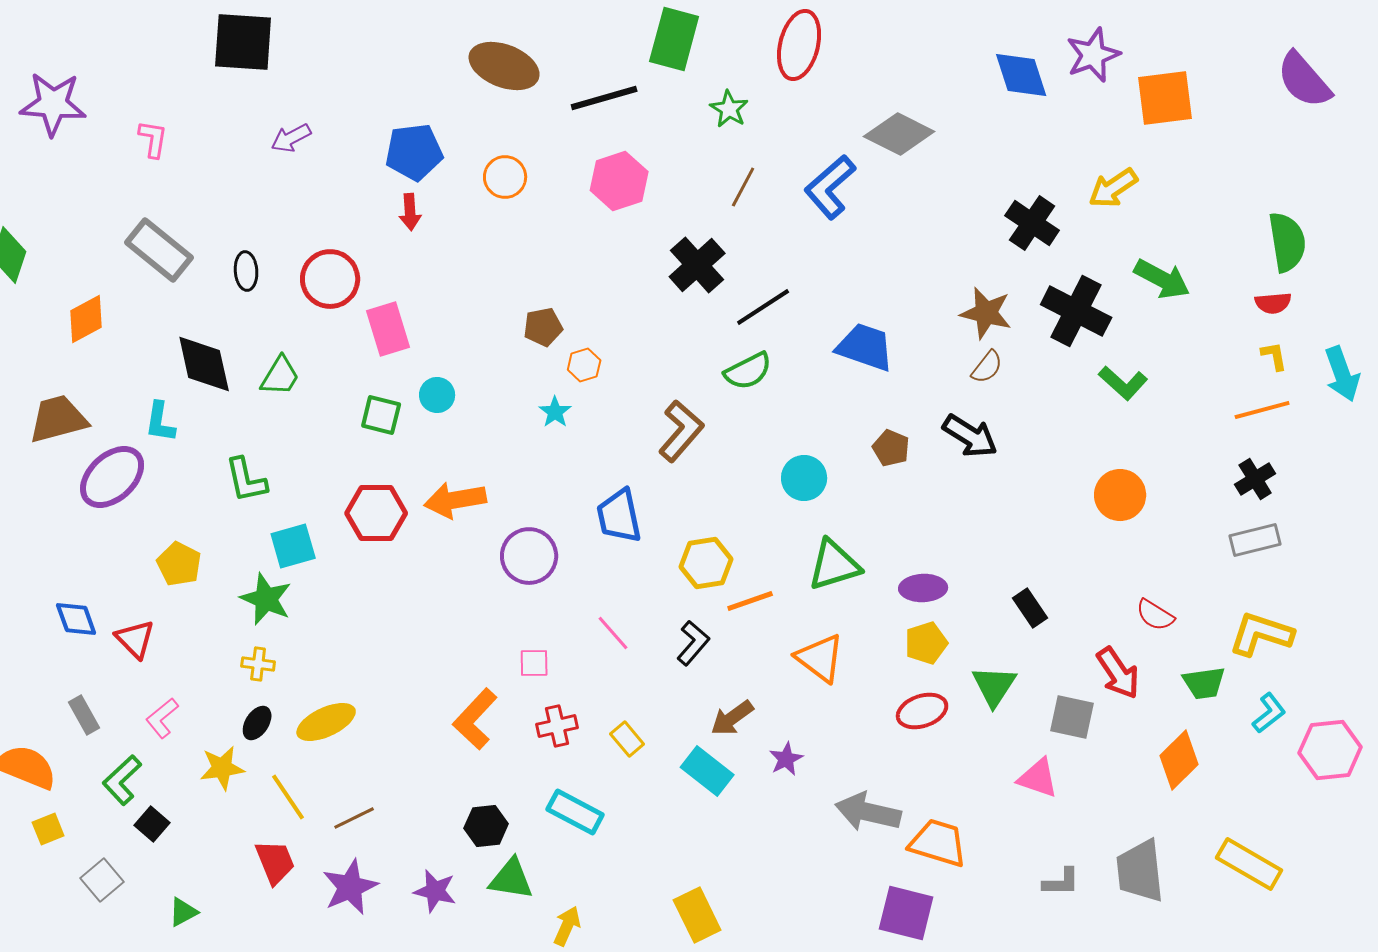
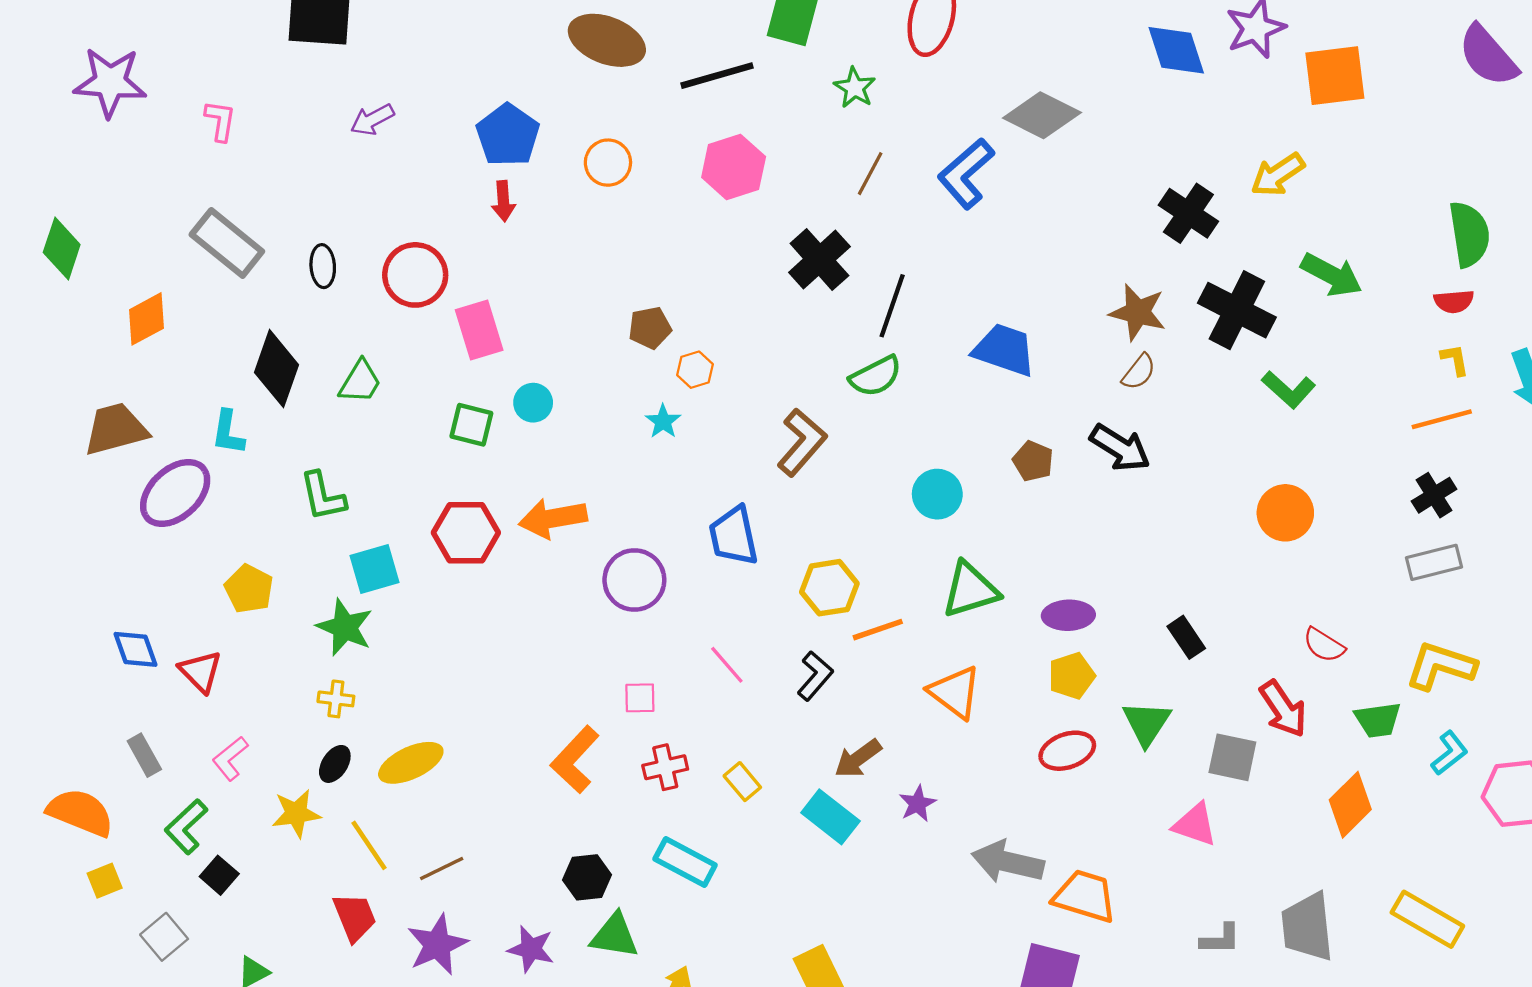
blue pentagon: (414, 152) -> (508, 135), turned -30
black line: (763, 307) -> (892, 306), turned -38
black diamond: (204, 364) -> (276, 369), turned 32

